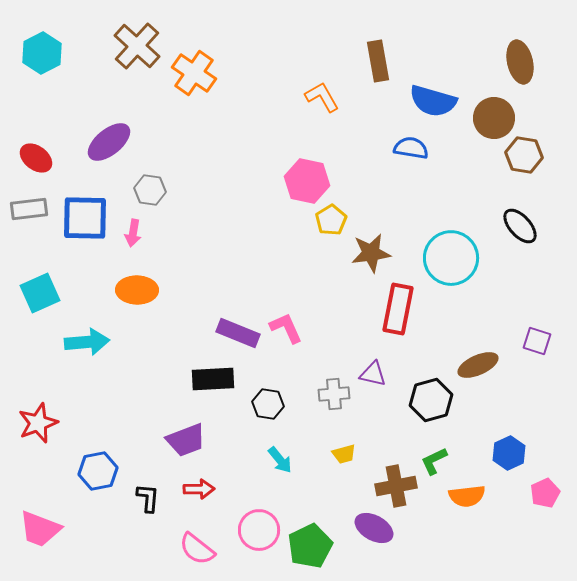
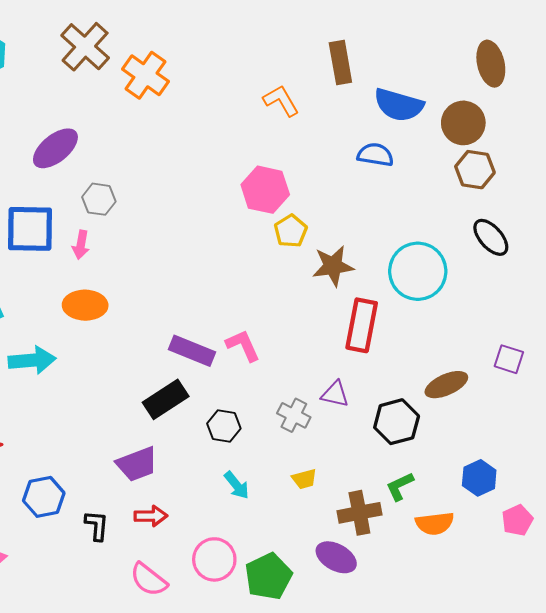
brown hexagon: (524, 155) -> (475, 170), moved
black rectangle: (213, 379) -> (166, 399), turned -30
gray cross: (334, 394) -> (294, 415), turned 32

